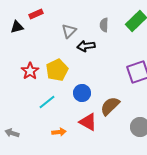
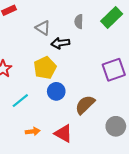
gray triangle: (69, 31) -> (43, 28), turned -42
yellow pentagon: (57, 70) -> (45, 68), moved
red triangle: (88, 122) -> (63, 133), moved

